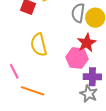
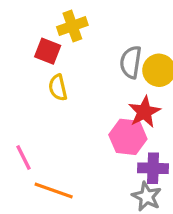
yellow semicircle: (39, 45) -> (58, 88), moved, size x0.7

